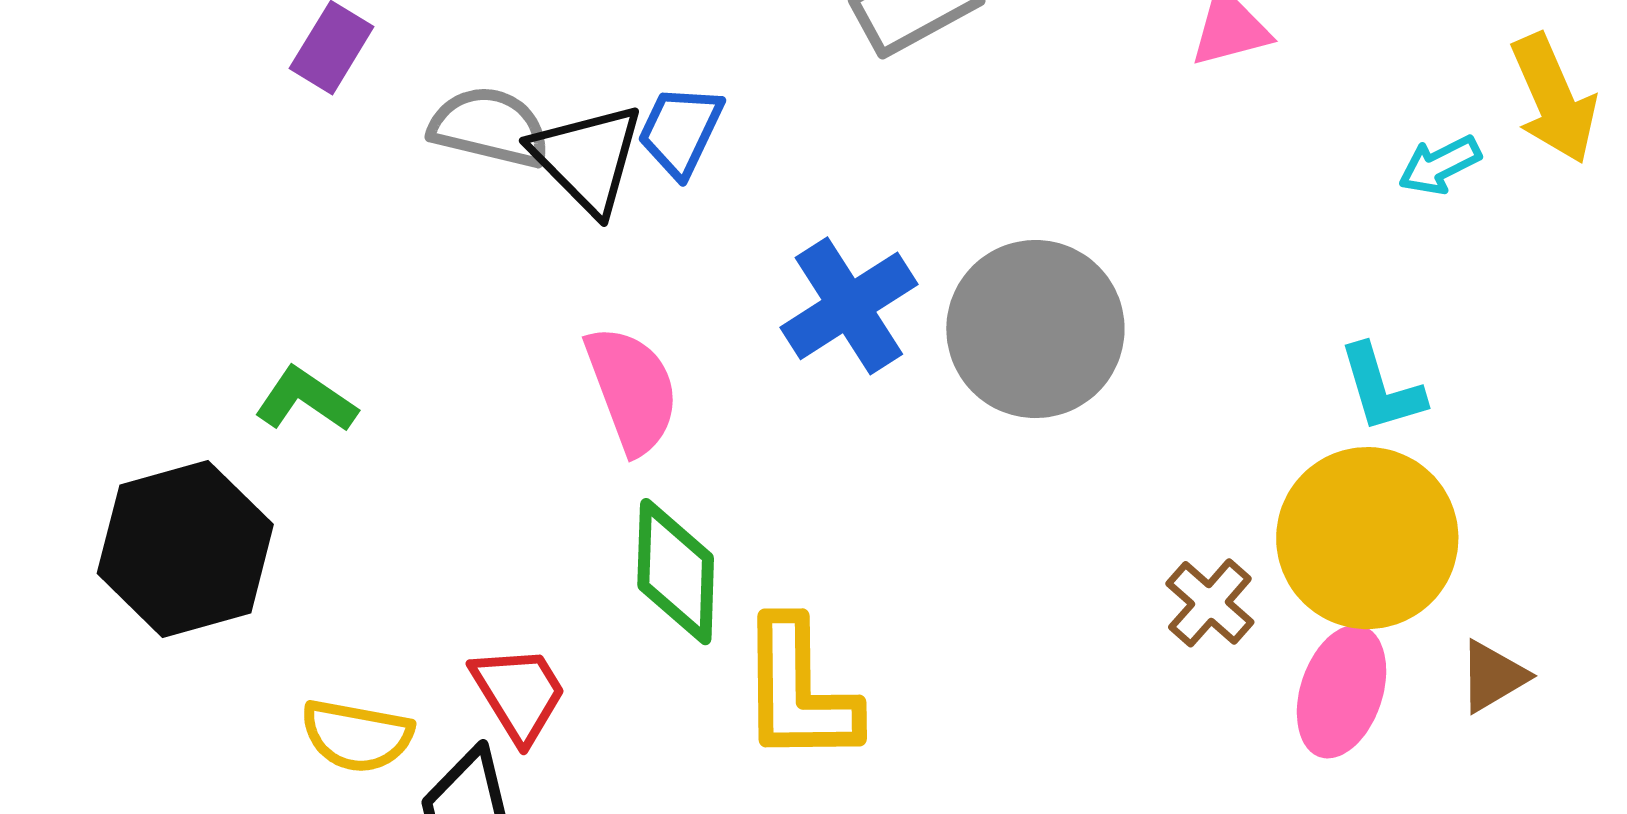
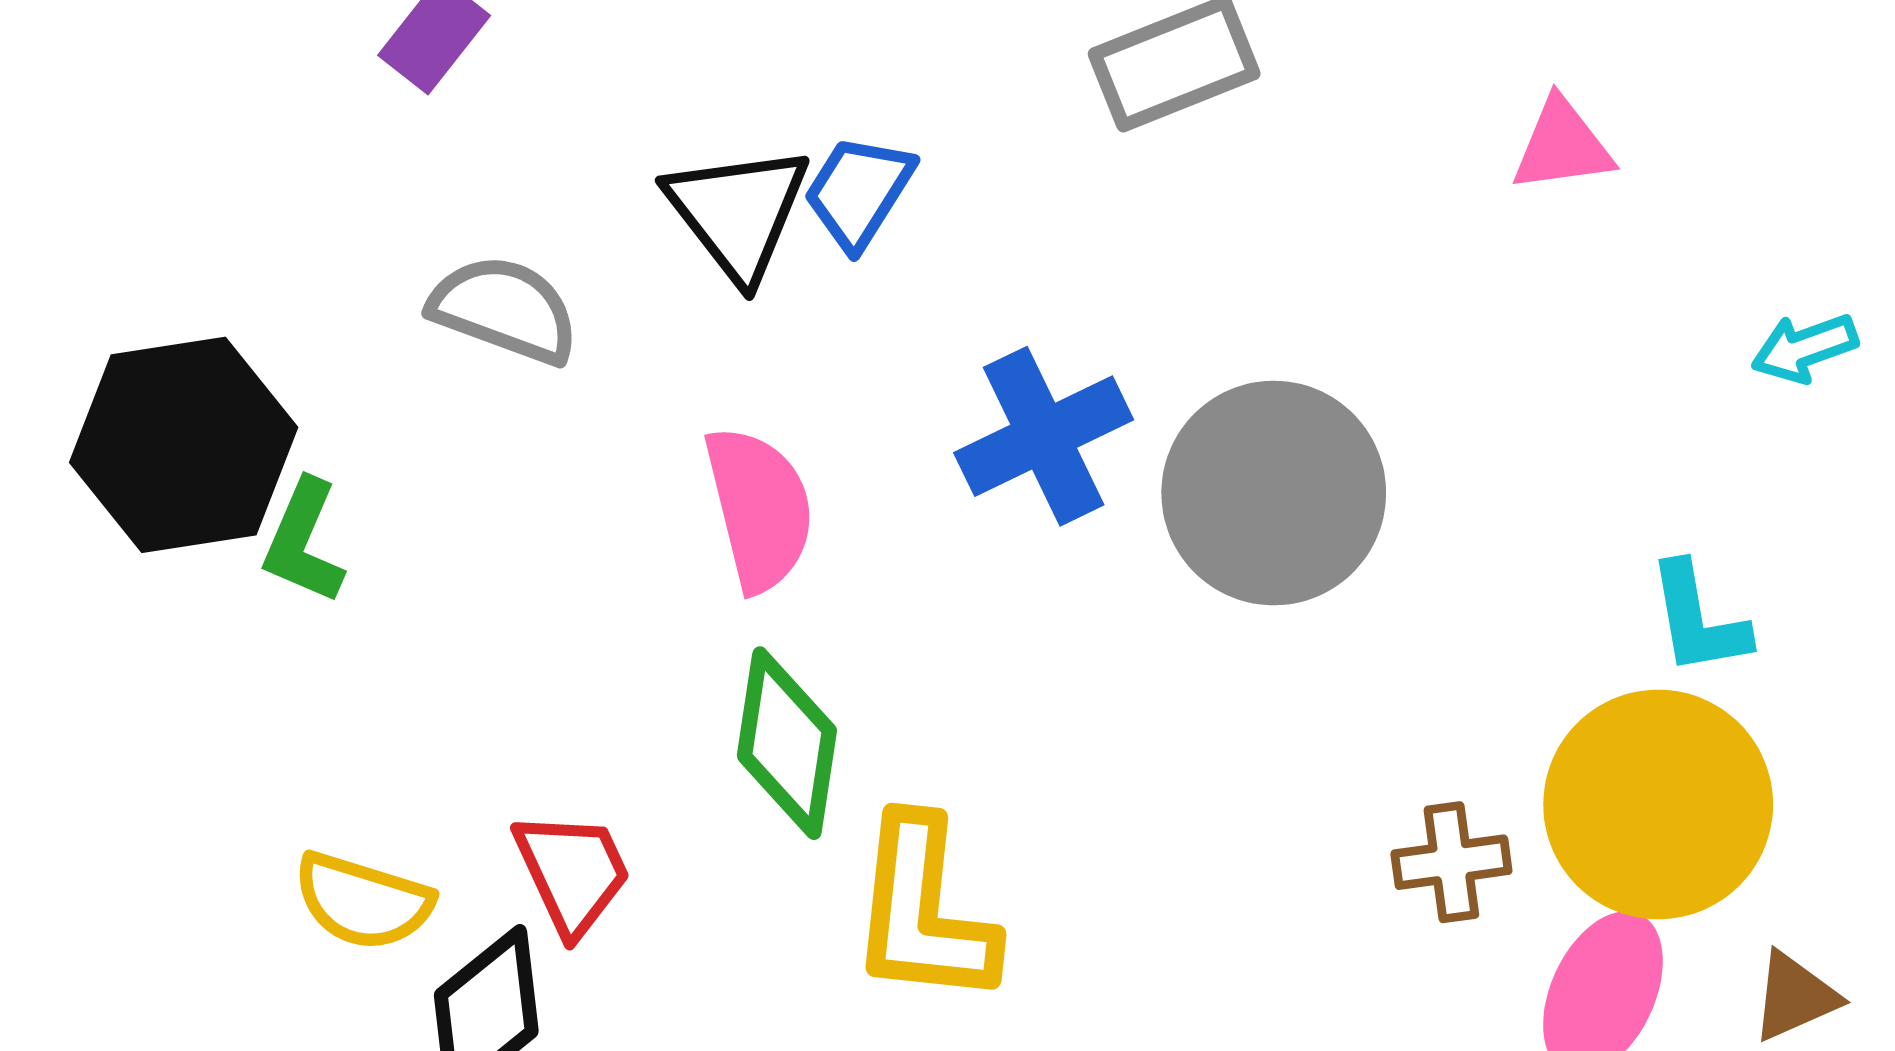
gray semicircle: (489, 127) -> (504, 309), moved
green L-shape: (306, 400) -> (304, 542), moved, turned -108
black hexagon: (185, 549) -> (184, 445), moved
brown cross: (1210, 603) -> (1451, 862), turned 34

